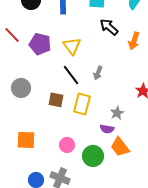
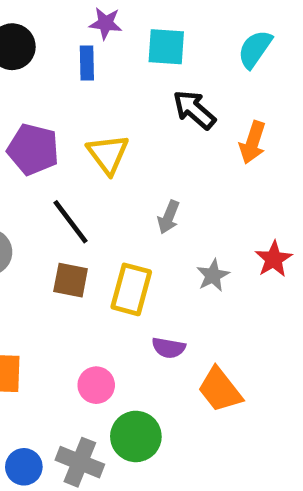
black line: (71, 75) -> (71, 222), moved
gray star: (117, 113) -> (213, 275), moved
purple semicircle: (107, 129) -> (169, 348), moved
green circle: (93, 156) -> (136, 436), moved

